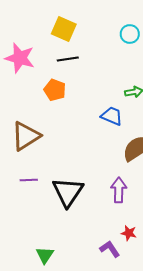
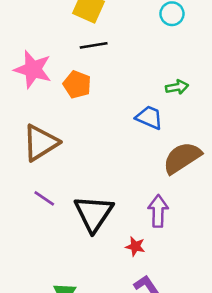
pink star: (20, 58) -> (33, 69), moved
purple line: (29, 180) -> (44, 198), turned 36
red star: (129, 233) -> (135, 246), moved

